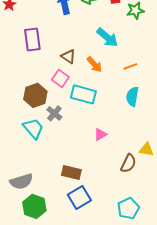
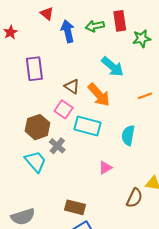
orange arrow: (94, 64) -> (99, 95), size x1.4
orange line: (130, 66) -> (145, 96), moved
cyan semicircle: (132, 96) -> (128, 135), moved

